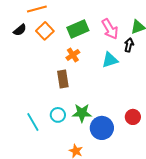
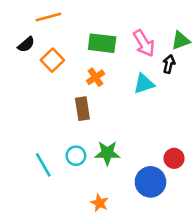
green rectangle: (78, 29) -> (102, 43), turned 30
orange square: (45, 31) -> (52, 60), moved
blue circle: (102, 128) -> (150, 182), moved

